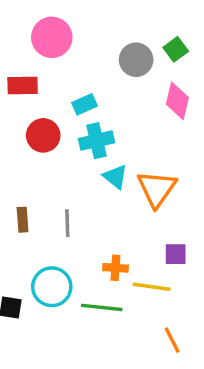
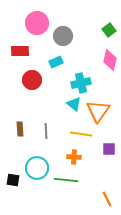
gray circle: (136, 60) -> (63, 36), moved
cyan cross: (97, 141) -> (81, 83), moved
yellow line: (152, 287) -> (81, 134), moved

